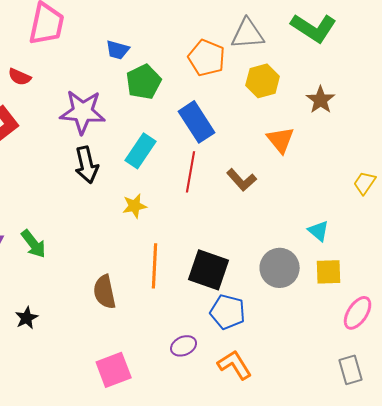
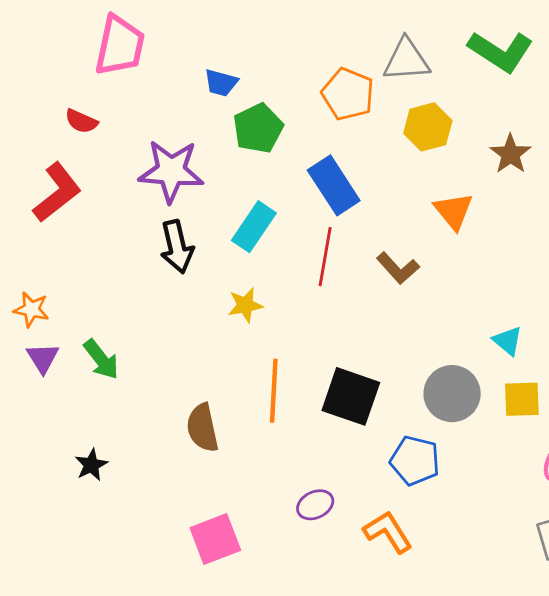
blue pentagon: (228, 312) -> (415, 461), moved

